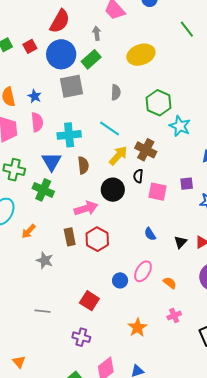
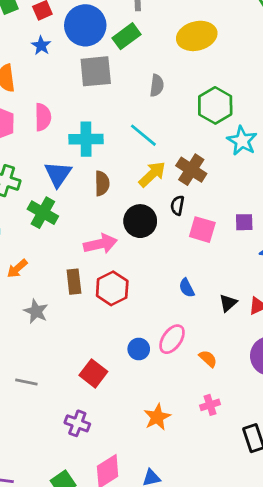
blue star: (35, 96) -> (41, 46), moved

